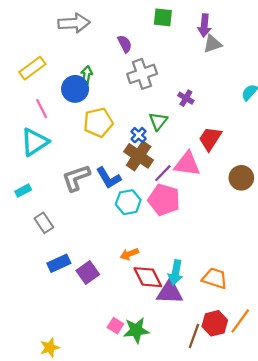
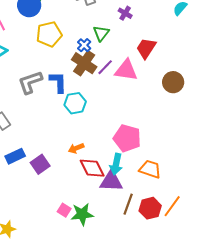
purple line: (163, 173) -> (105, 67), moved
blue L-shape: (109, 178) -> (58, 82), turned -150
pink pentagon: (164, 200) -> (127, 138), moved
brown line: (194, 336) -> (128, 204), moved

